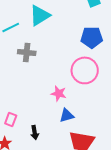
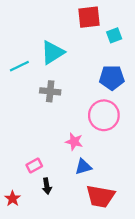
gray cross: (27, 52) -> (50, 91), moved
pink rectangle: (11, 119) -> (34, 166), moved, turned 40

